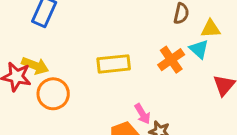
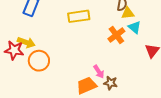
yellow triangle: (211, 29) -> (128, 13), moved
yellow rectangle: (114, 64) -> (79, 16), moved

